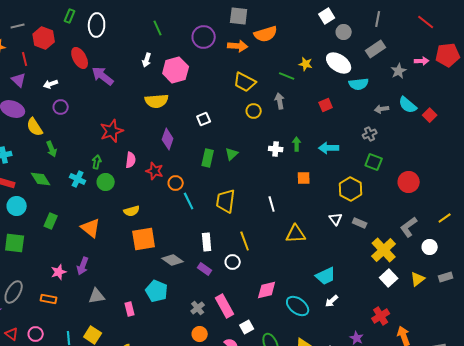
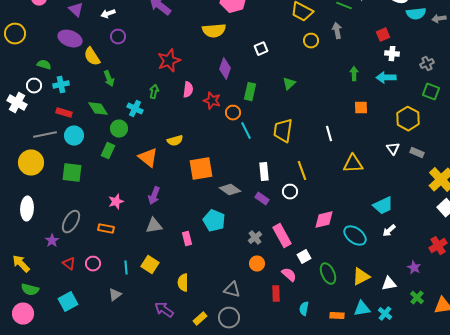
gray arrow: (382, 109) -> (439, 19), moved
white cross: (276, 149) -> (392, 54), moved
green rectangle: (208, 158) -> (250, 92), moved
green circle: (106, 182) -> (119, 129), moved
yellow semicircle: (132, 211) -> (175, 141), moved
purple arrow: (83, 266) -> (154, 196), moved

